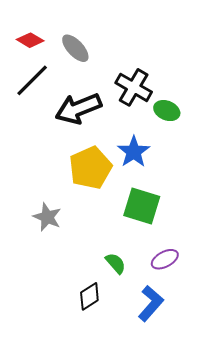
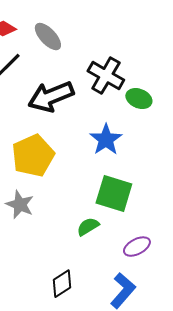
yellow pentagon: (90, 168) -> (33, 156), moved
green semicircle: (116, 263) -> (88, 227), moved, turned -80

